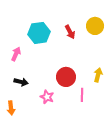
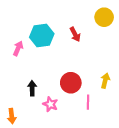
yellow circle: (95, 26) -> (104, 17), moved
pink arrow: (16, 54) -> (18, 48), moved
black arrow: (21, 82) -> (32, 88), moved, turned -104

